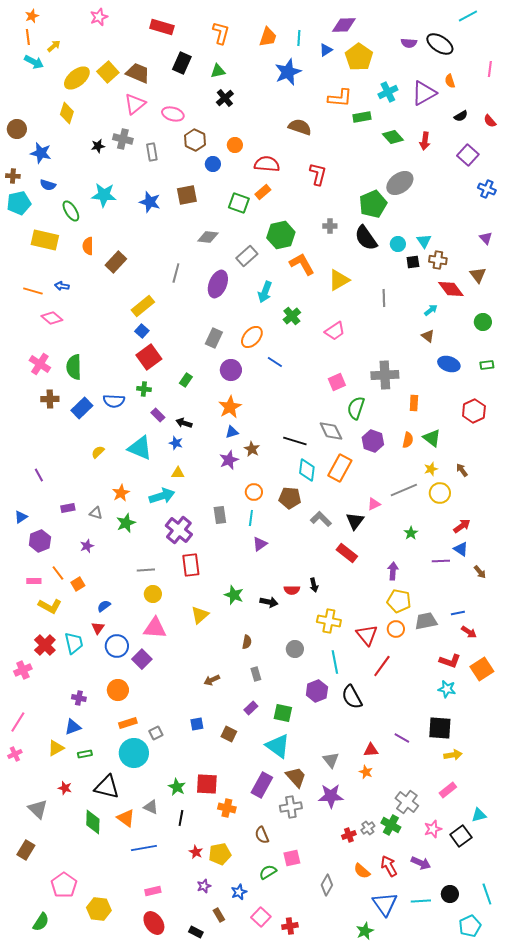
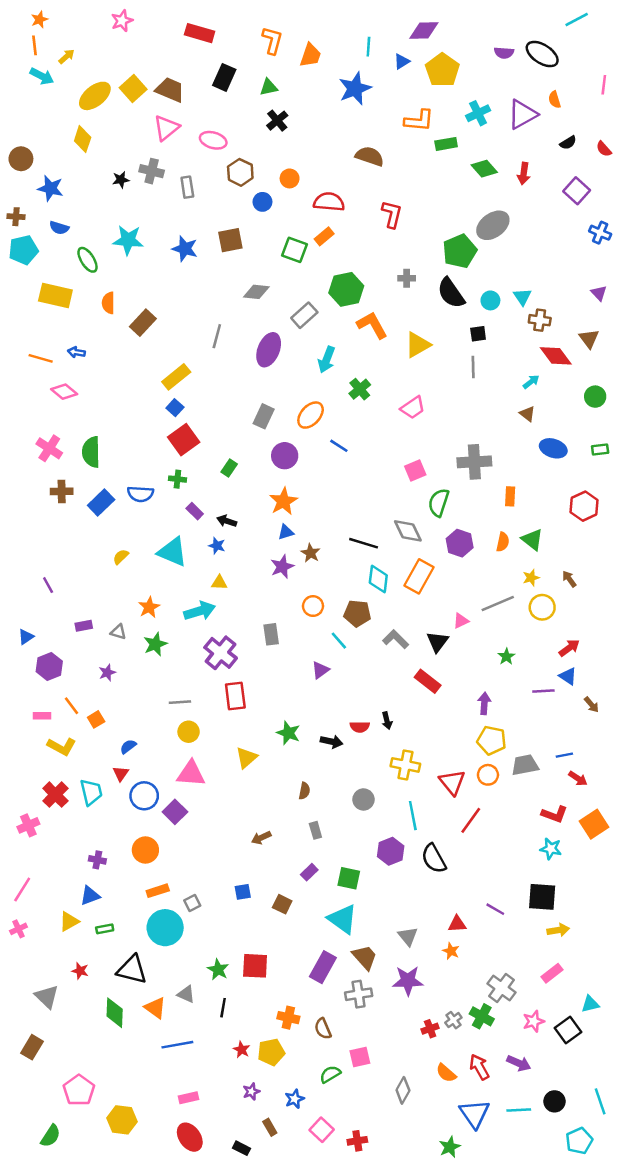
orange trapezoid: (268, 37) -> (311, 55), moved
black square: (413, 262) -> (478, 334), moved
cyan line: (251, 518) -> (339, 641), moved, turned -49
orange cross: (227, 808) -> (288, 1018), moved

